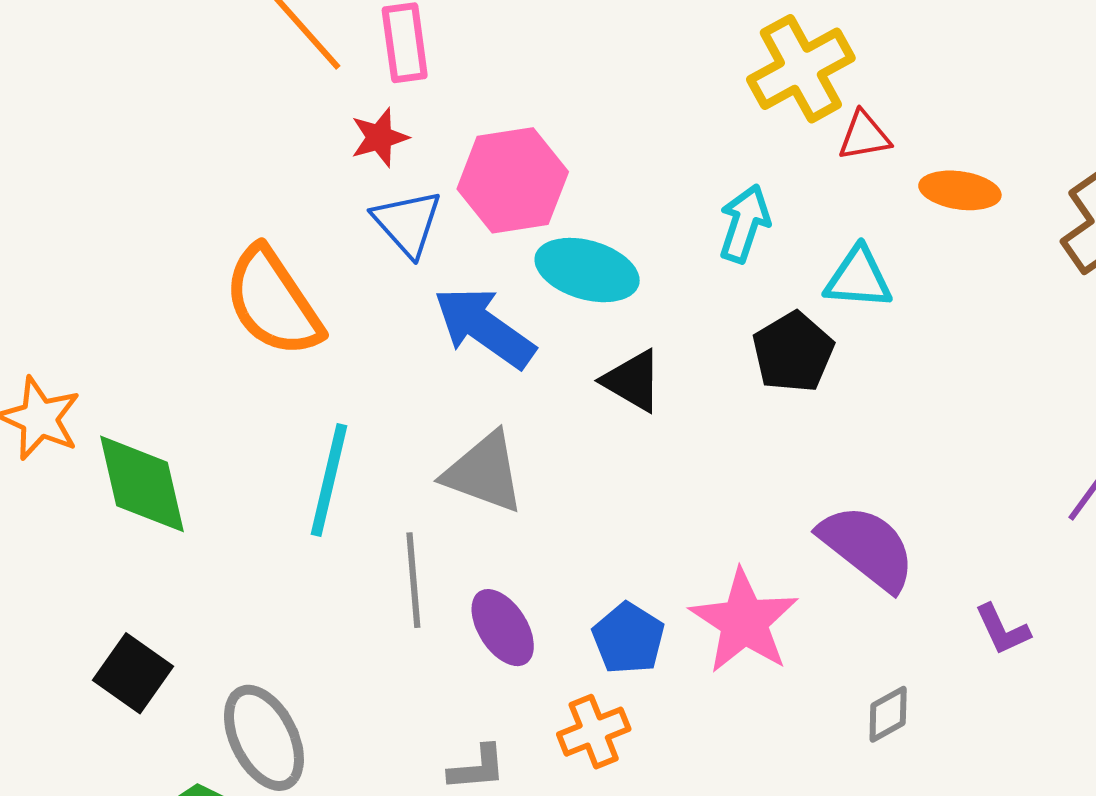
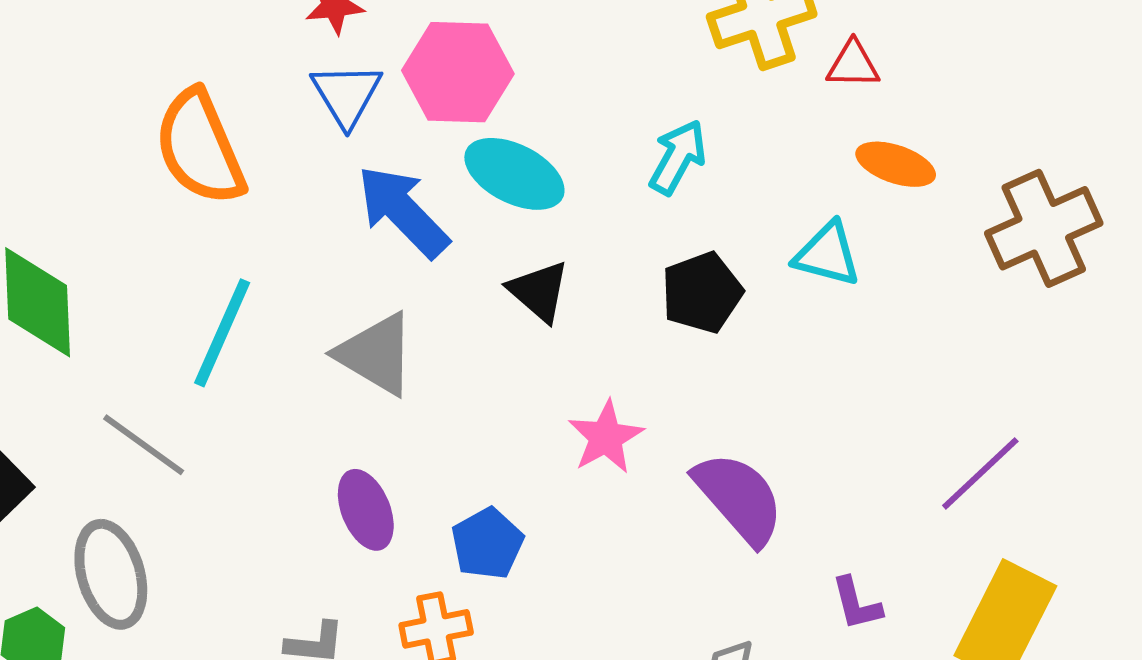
red triangle: (864, 136) -> (853, 65), moved
cyan triangle: (858, 278) -> (827, 254), moved
gray line: (413, 580) -> (144, 445), moved, turned -60
pink star: (744, 621) -> (606, 437), moved, size x0.7

